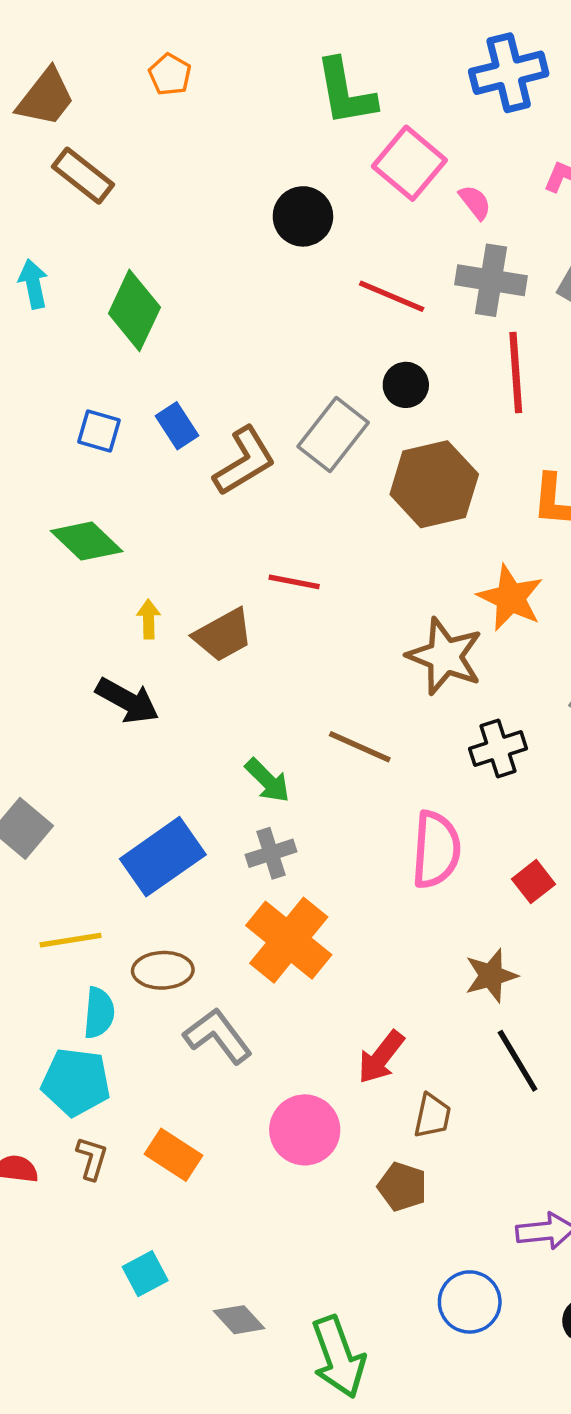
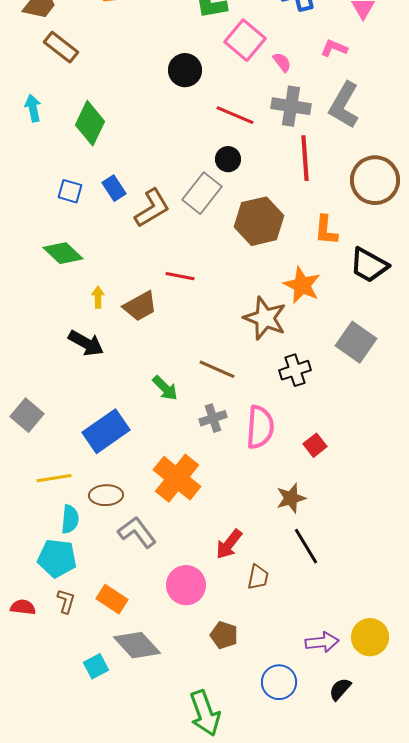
black circle: (406, 385) -> (228, 159), moved
gray cross: (271, 853) -> (213, 418), moved
brown pentagon: (402, 1187) -> (224, 635), moved
gray diamond: (239, 1320) -> (137, 645), moved, size x1.6

